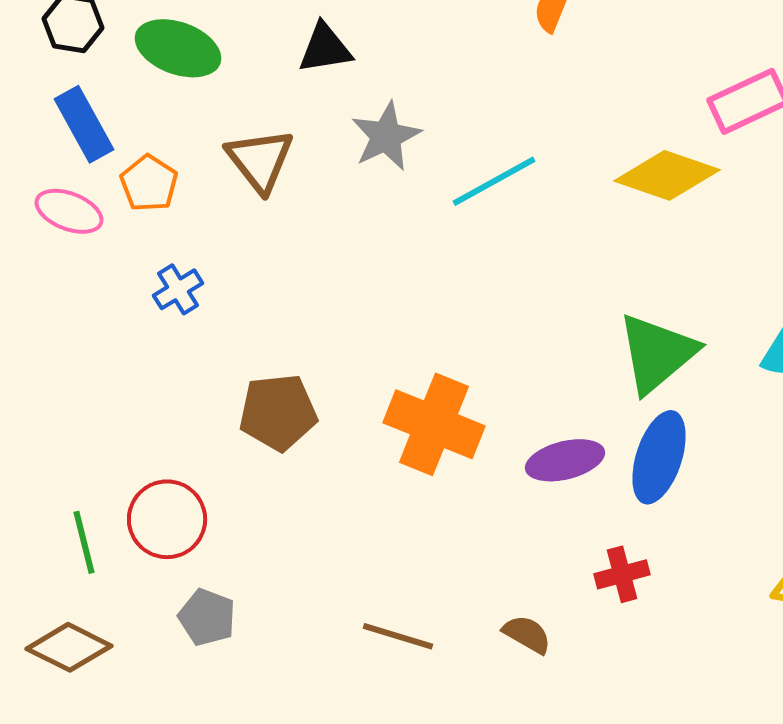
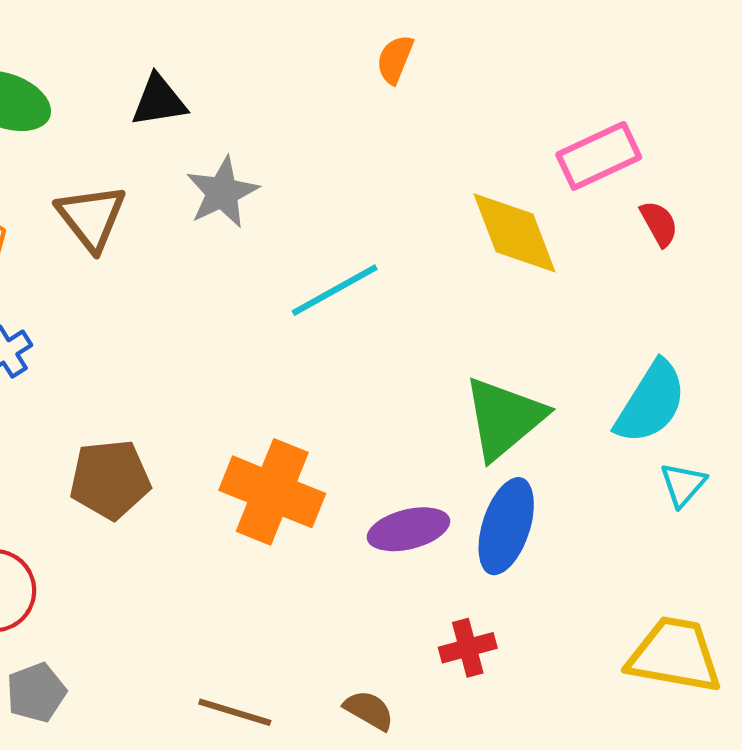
yellow diamond: (667, 175) -> (515, 233), turned 50
cyan line: (494, 181) -> (335, 290), moved
gray pentagon: (207, 617) -> (36, 693), turned 30

